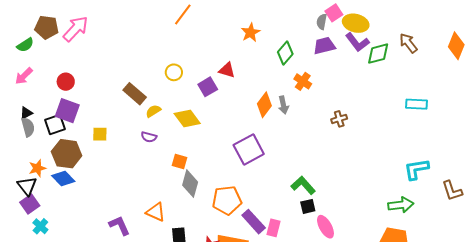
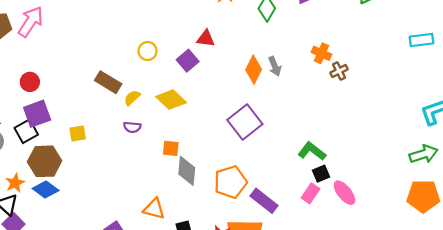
orange cross: (303, 81) -> (321, 53), moved
purple square: (67, 111) -> (37, 114), turned -30
pink rectangle: (273, 228) -> (311, 193), moved, turned 30

